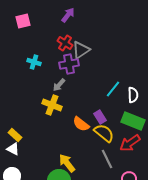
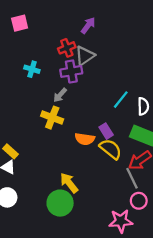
purple arrow: (68, 15) -> (88, 25), moved
red cross: (65, 43) -> (67, 48), turned 35
orange semicircle: (81, 124) -> (85, 139), turned -30
gray line: (107, 159) -> (132, 178), moved

